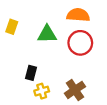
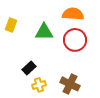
black rectangle: (31, 73) -> (29, 68), turned 32
brown cross: (75, 90) -> (70, 84), turned -30

